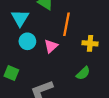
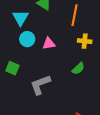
orange line: (67, 24) -> (75, 15), moved
pink triangle: (51, 46) -> (49, 44), turned 32

